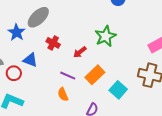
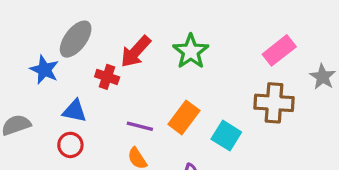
red arrow: (80, 52) -> (136, 52), moved, size x1.5
red circle: (14, 73) -> (70, 145), moved

